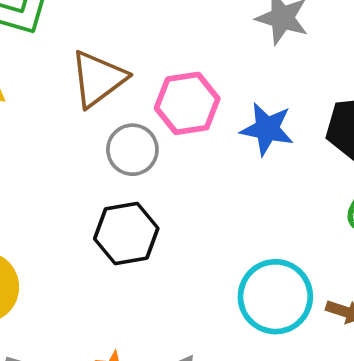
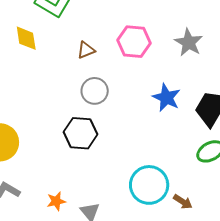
brown triangle: (98, 79) -> (86, 50), size x0.6
pink hexagon: (187, 103) -> (134, 42), moved

